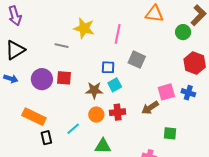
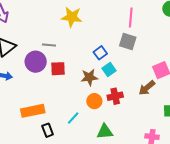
pink line: (118, 34) -> (131, 17), moved
gray line: (62, 46) -> (49, 45), moved
blue square: (108, 67) -> (100, 53), turned -32
purple circle: (42, 79) -> (36, 62), moved
orange rectangle: (34, 117) -> (33, 111), turned -30

